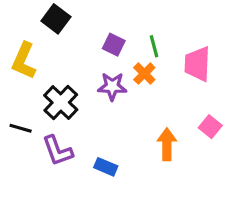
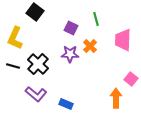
green line: (154, 46) -> (96, 19), moved
black line: (21, 128) -> (13, 66), moved
orange arrow: (167, 144) -> (116, 98), moved
purple L-shape: (58, 151) -> (36, 94), turned -30

